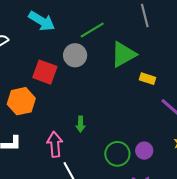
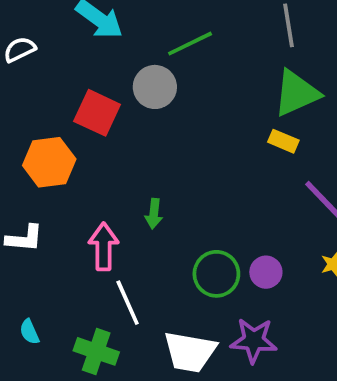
green triangle: (123, 54) -> (296, 93), moved

